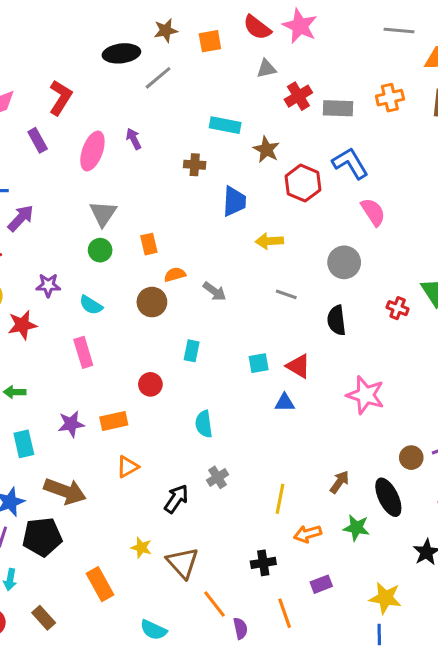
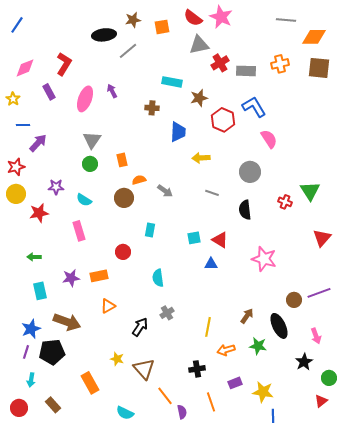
gray triangle: (266, 69) -> (199, 45), size x1.5
brown star: (266, 149) -> (199, 98), turned 30
yellow star: (385, 598) -> (263, 392), moved

